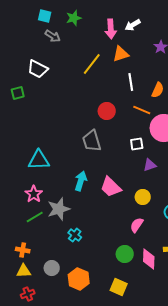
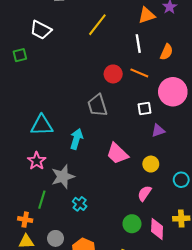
orange triangle: (121, 54) -> (147, 15), moved
orange line: (142, 110) -> (139, 73), moved
cyan arrow: (81, 181) -> (76, 139), moved
green line: (35, 217) -> (42, 200), moved, turned -42

